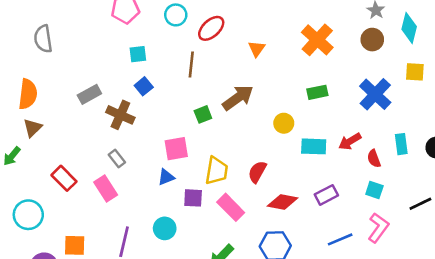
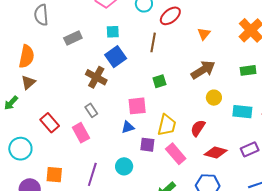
blue square: (144, 86) -> (116, 57), size x1.5
gray rectangle: (89, 94) -> (73, 38), moved
brown arrow: (238, 98) -> (203, 70), moved
yellow circle: (284, 123) -> (214, 98), moved

